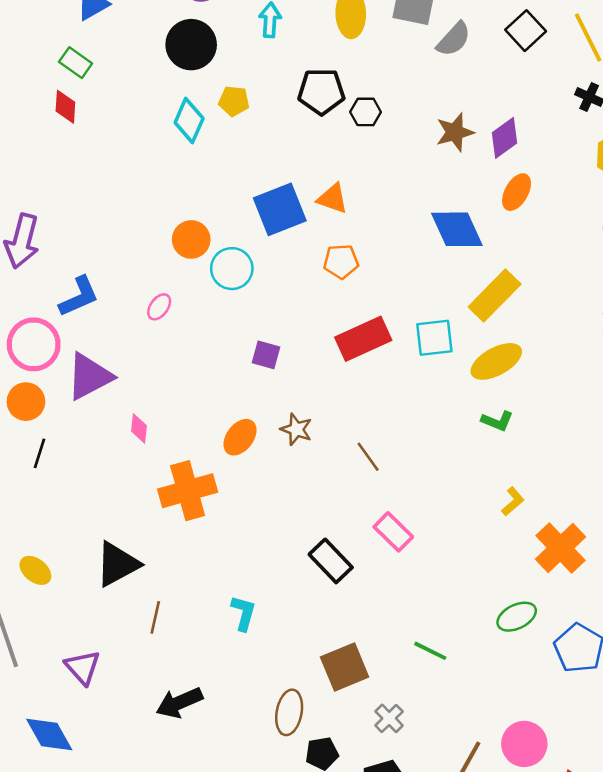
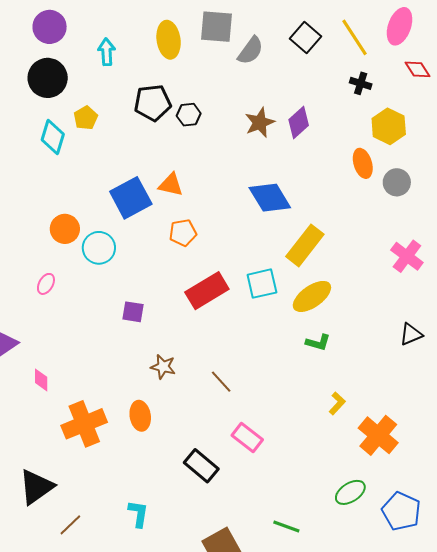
yellow pentagon: (234, 101) -> (86, 118), turned -30
orange ellipse: (517, 192) -> (363, 163), moved, turned -40
orange ellipse: (240, 437) -> (140, 416), moved, turned -40
brown line: (155, 617) -> (70, 525), turned 40

